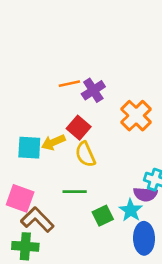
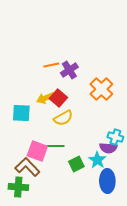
yellow arrow: (53, 142) -> (45, 98), moved
yellow semicircle: (85, 154) -> (63, 118), turned -96
pink square: (20, 198) -> (37, 151), moved

